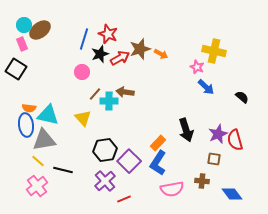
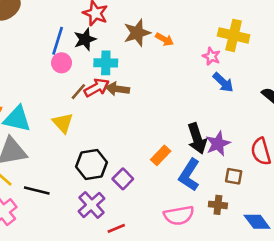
blue line: (84, 39) -> (58, 41), moved
red arrow: (120, 58) -> (97, 88), moved
cyan cross: (109, 101) -> (106, 63), moved
purple star: (218, 134) -> (218, 144), moved
purple square: (129, 161) -> (123, 179), size x0.7
blue L-shape: (158, 163) -> (189, 175), moved

